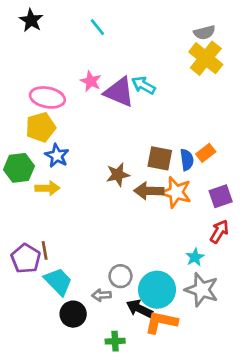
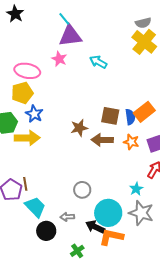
purple triangle: (119, 92) -> (70, 36), moved, turned -30
orange rectangle: (206, 153) -> (144, 112), size x1.5
yellow arrow: (47, 188) -> (27, 138), size x1.4
orange star: (176, 192) -> (131, 142), moved, size x0.7
gray circle: (120, 276) -> (82, 190), moved
green cross: (115, 341) -> (77, 251), turned -32

